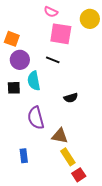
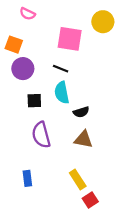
pink semicircle: (51, 12) -> (27, 14), moved
cyan semicircle: (34, 81) -> (62, 93), moved
black square: (14, 88) -> (34, 101), moved
brown triangle: (60, 136) -> (83, 139), moved

